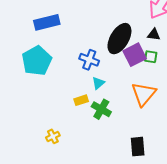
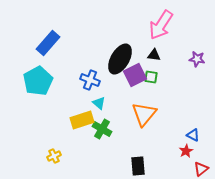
blue rectangle: (47, 22) -> (48, 43), turned -35
cyan triangle: (98, 83) -> (99, 103), turned -40
yellow rectangle: (81, 100) -> (82, 120), size x1.6

